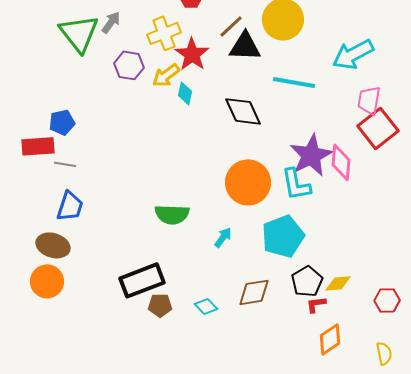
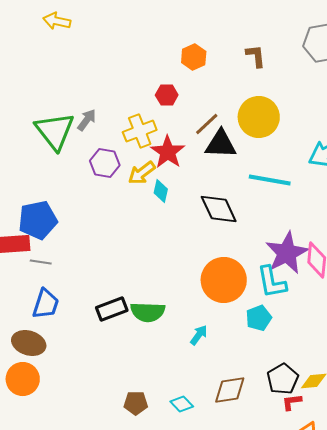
blue pentagon: (62, 122) -> (38, 220), size x1.5
cyan pentagon: (283, 236) -> (259, 318), moved, size x0.6
black rectangle: (142, 280) -> (112, 309), moved, size x0.7

